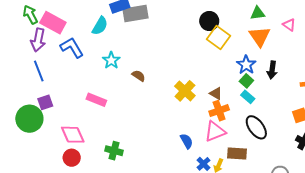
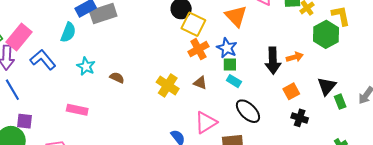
pink rectangle: (53, 23) -> (19, 37), turned -70
black arrow: (272, 70) -> (273, 61), moved, size x1.4
green square: (246, 81) -> (230, 65), turned -32
purple square: (45, 102) -> (25, 121), turned 35
orange cross: (219, 111) -> (198, 49), moved

